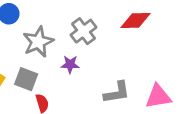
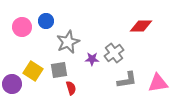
gray cross: (83, 31) -> (114, 53), moved
gray square: (26, 79) -> (59, 70), turned -30

